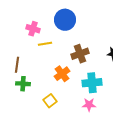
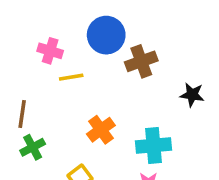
brown cross: (80, 54) -> (141, 61), moved
green cross: (23, 84) -> (33, 147), turned -32

